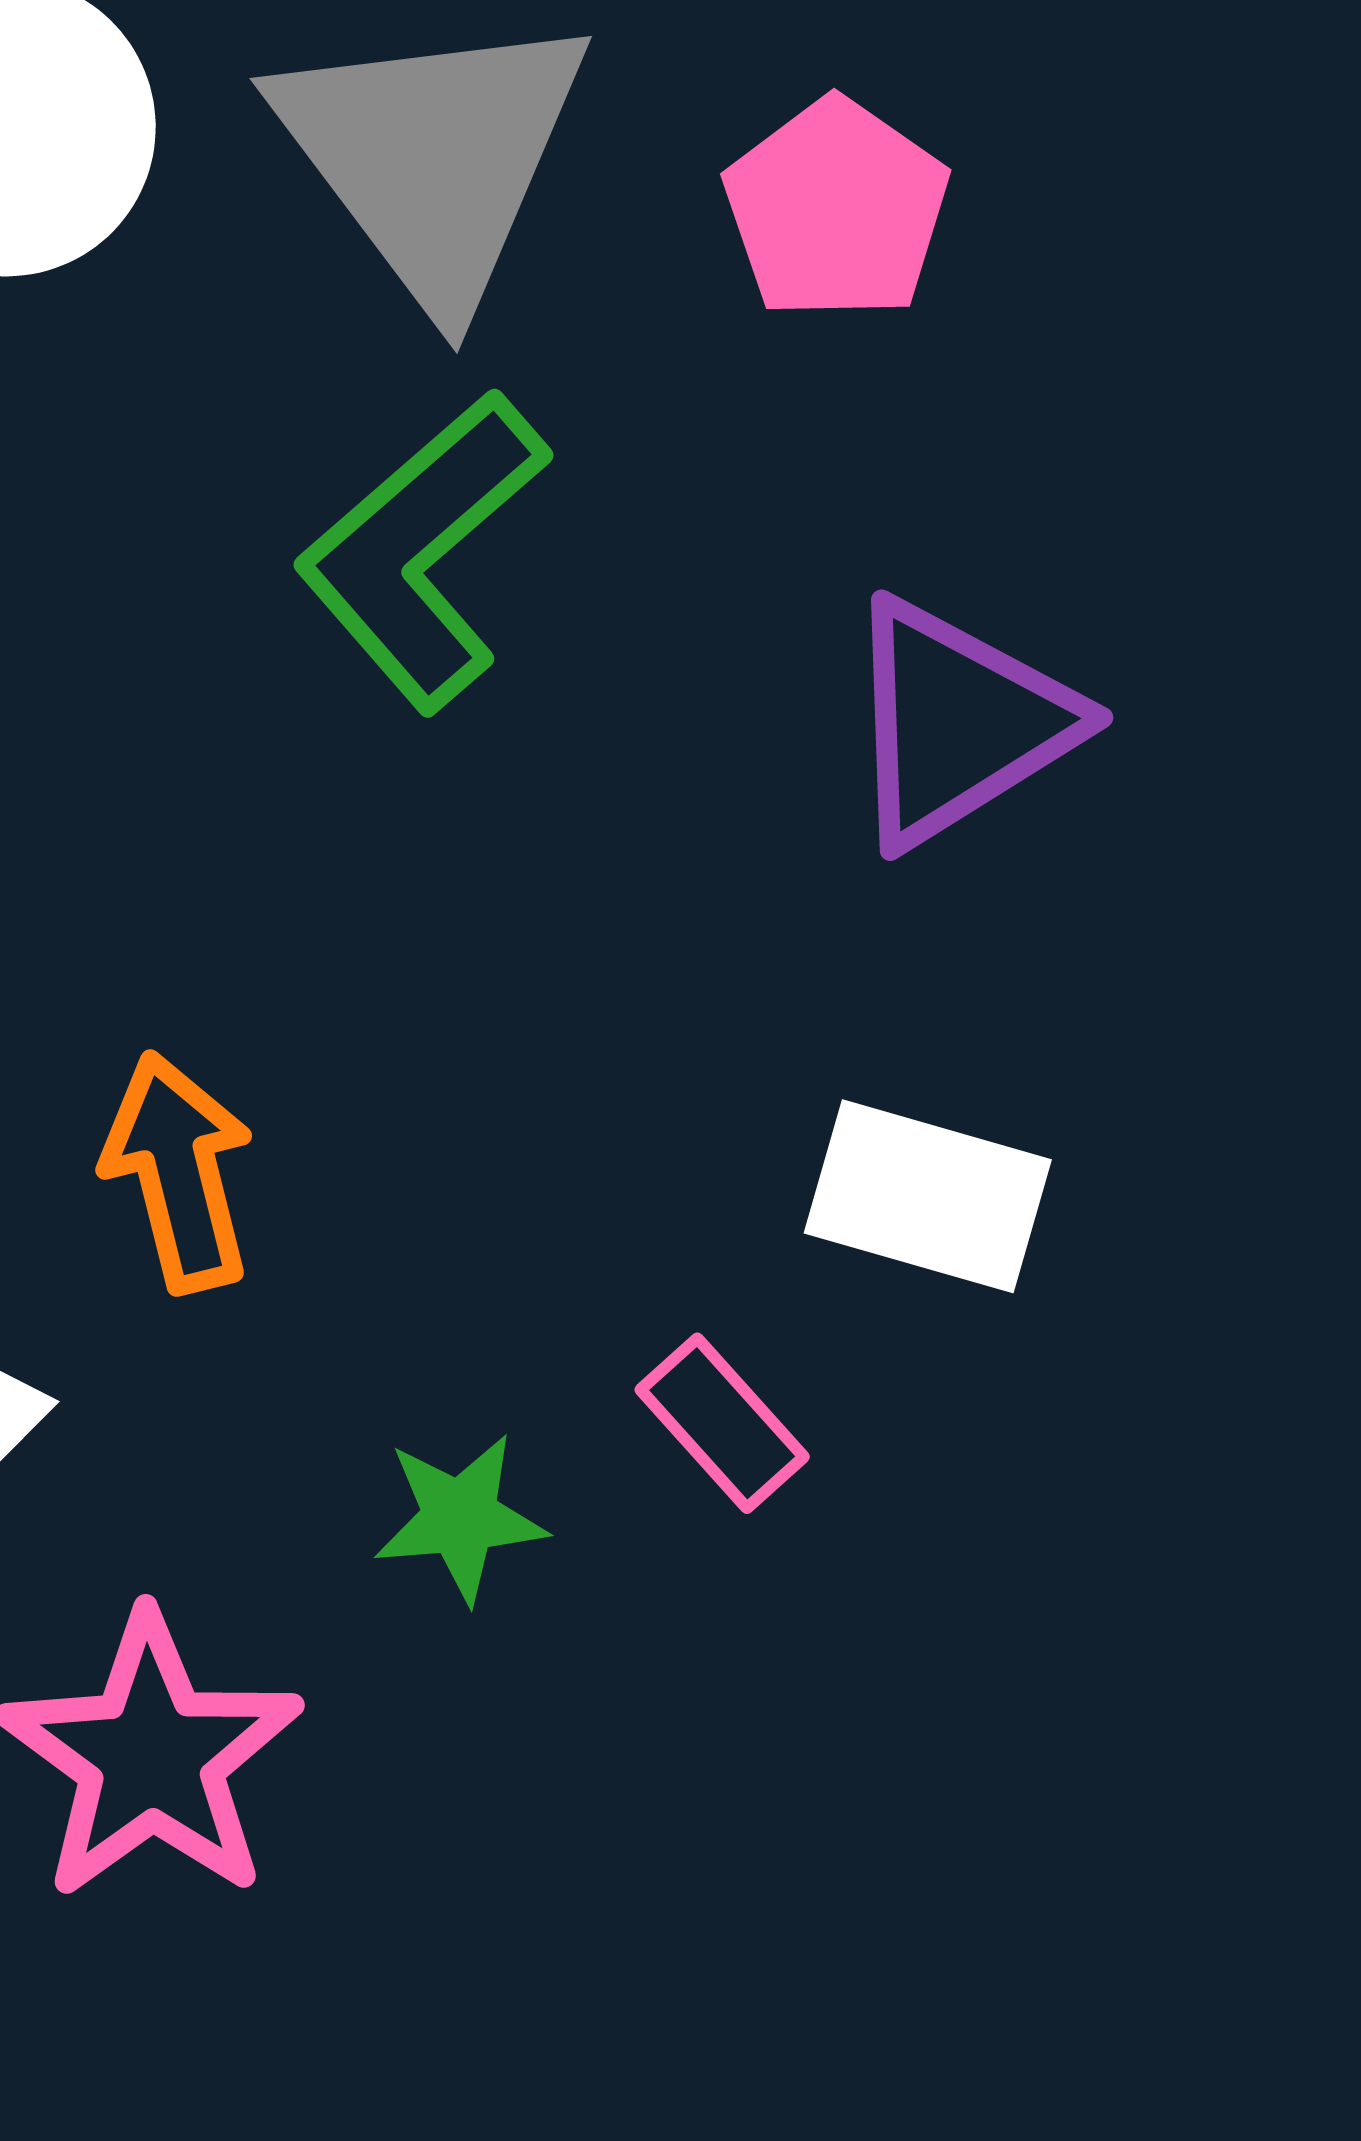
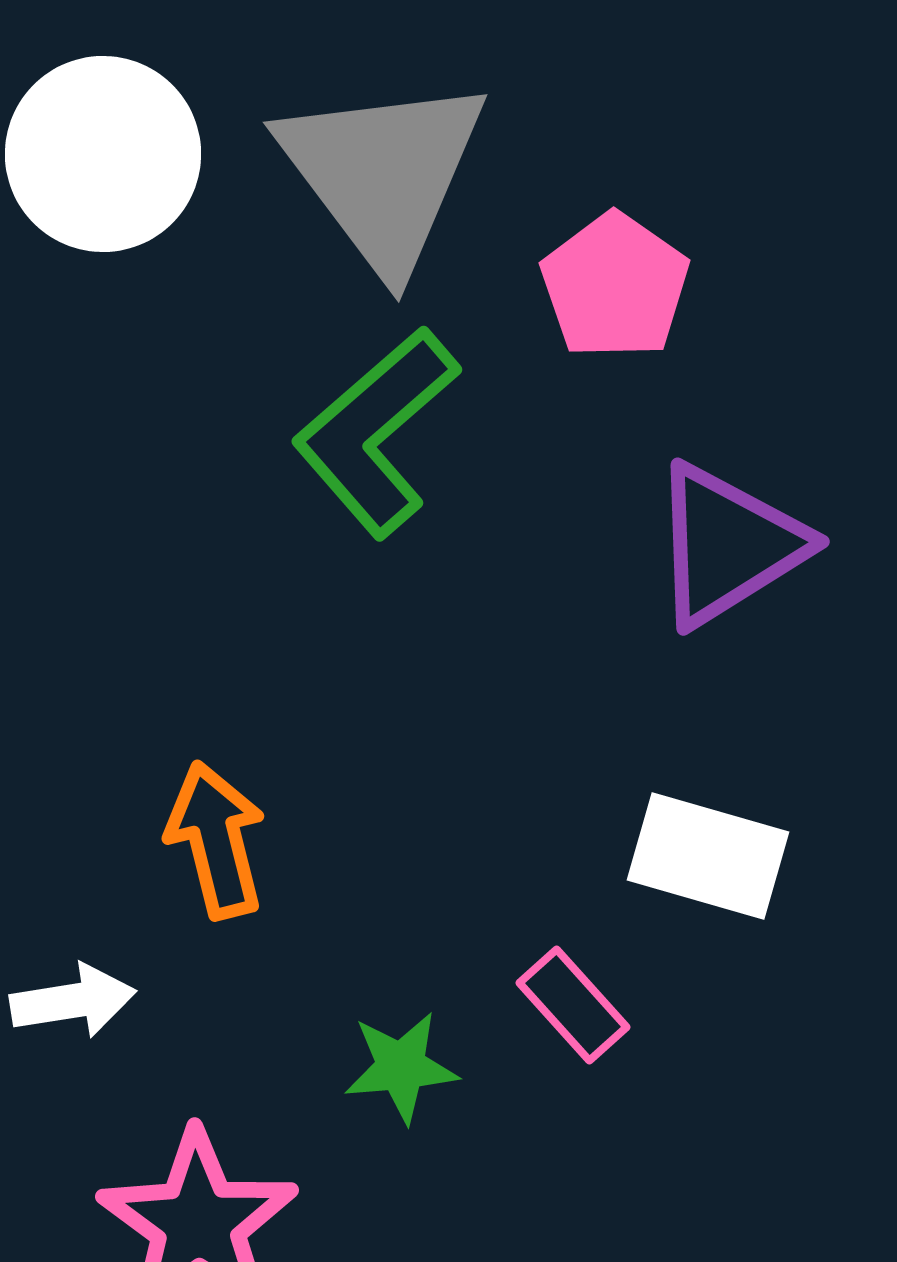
pink pentagon: (836, 209) -> (615, 286), moved

